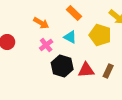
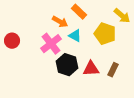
orange arrow: (41, 23) -> (60, 22), moved
pink cross: (46, 45) -> (51, 44), size x1.5

